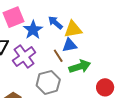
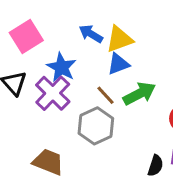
blue star: (33, 30) -> (61, 67), moved
brown line: (58, 56) -> (106, 95), moved

